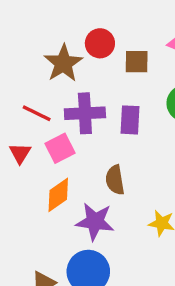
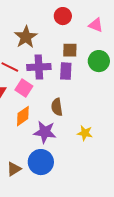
red circle: (100, 43) -> (63, 16), moved
brown square: (137, 62) -> (70, 50), moved
pink square: (60, 148) -> (24, 88), turned -30

